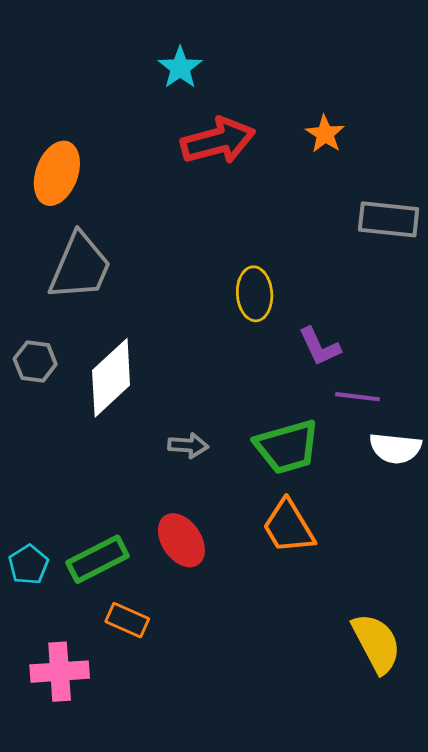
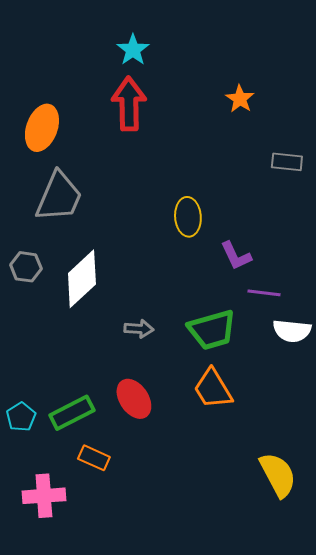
red arrow: (218, 141) -> (129, 104), moved, turned -76
gray rectangle: (389, 219) -> (287, 162), size x0.7

